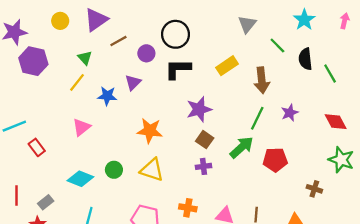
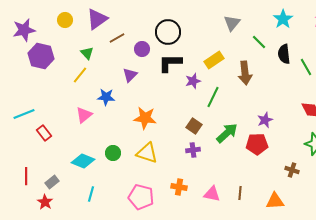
blue star: (107, 96) -> (106, 97), moved
purple star: (199, 109) -> (193, 81), moved, size x0.7
purple star: (290, 113) -> (265, 120), moved
green line: (257, 118) -> (213, 97), moved

